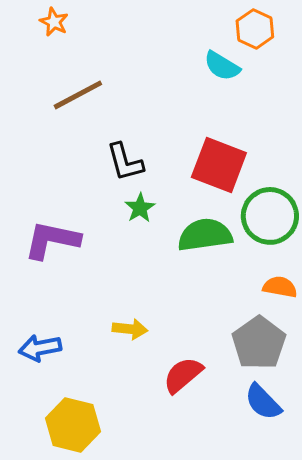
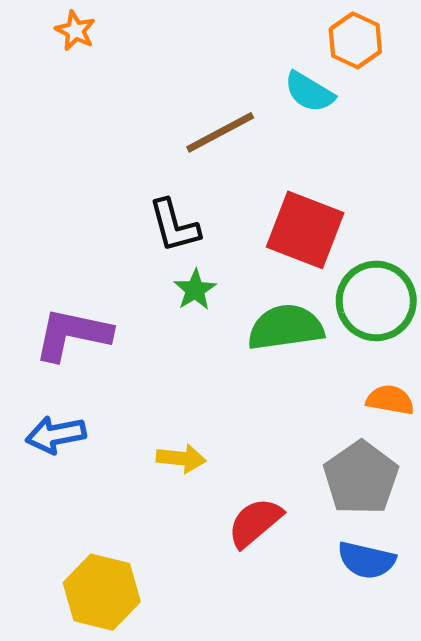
brown line: (78, 95) -> (220, 132), moved
blue arrow: (40, 348) -> (56, 435), moved
blue semicircle: (263, 402) -> (366, 560), turned -33

